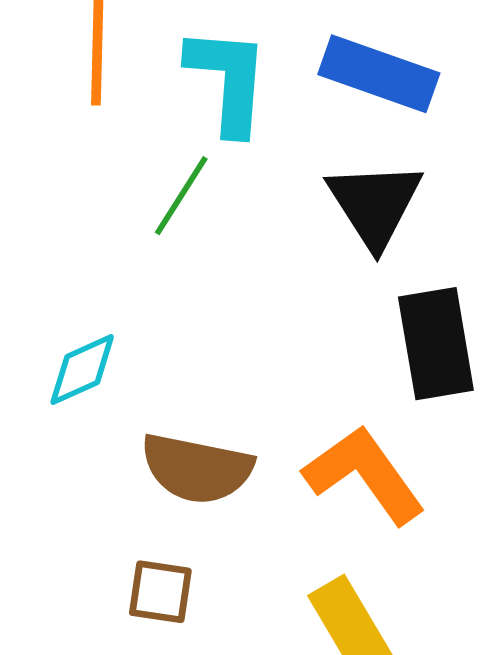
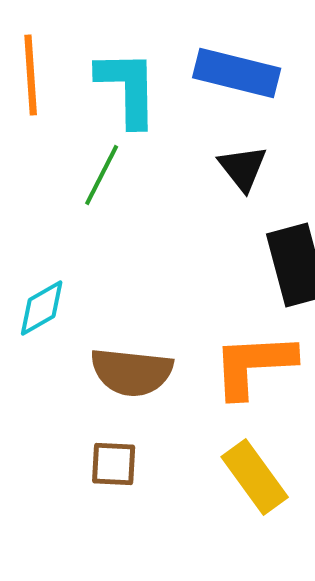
black triangle: (375, 204) -> (243, 168), size x0.7
orange L-shape: (364, 475) -> (254, 365), turned -52

